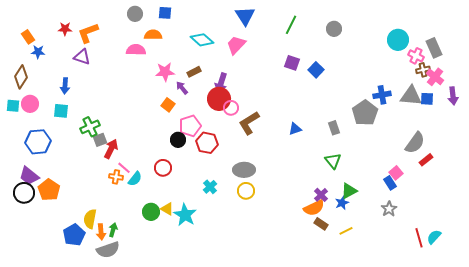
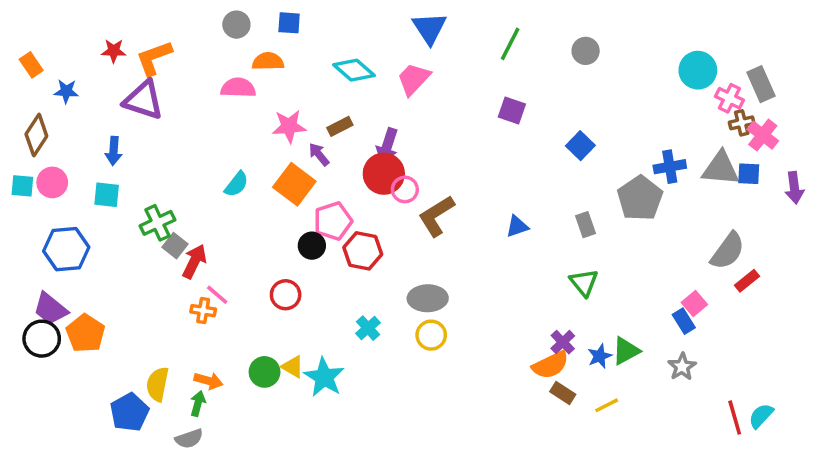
orange rectangle: (28, 37) -> (31, 65), moved
purple triangle: (82, 57) -> (143, 100), size x1.4
blue square: (316, 70) -> (580, 146), moved
purple arrow: (453, 96) -> (794, 188), moved
orange square: (168, 105) -> (294, 184), size x1.6
gray square: (100, 140) -> (175, 246), turned -32
cyan semicircle: (135, 179) -> (236, 184), moved
green triangle: (349, 191) -> (626, 351), moved
orange arrow: (101, 232) -> (208, 381), moved, turned -70
gray semicircle: (108, 250) -> (189, 439), size x0.7

